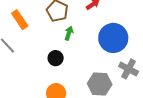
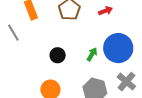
green arrow: (69, 33) -> (92, 54), moved

